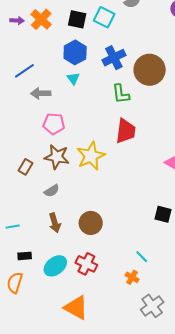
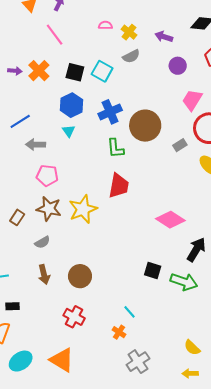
cyan ellipse: (55, 266) -> (21, 361), moved

